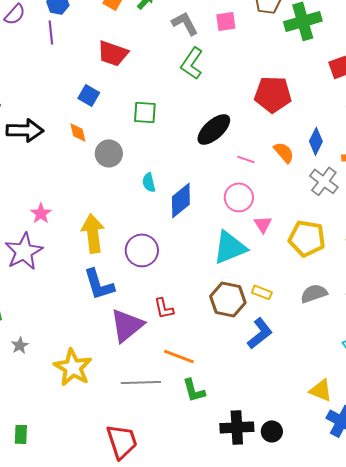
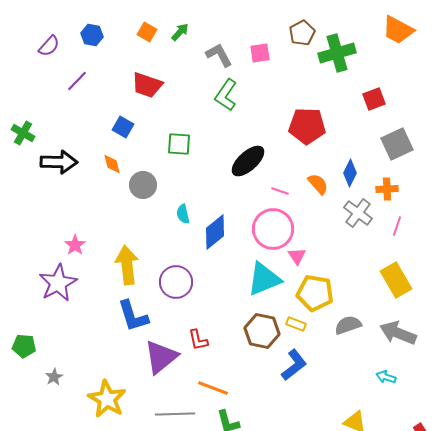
purple line: (51, 32) -> (77, 81), moved, turned 50
pink circle: (239, 197) -> (273, 229), size x1.4
yellow pentagon: (307, 238) -> (315, 293), moved

